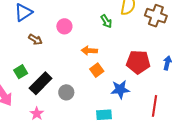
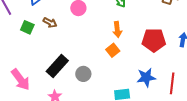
orange arrow: (89, 51) -> (117, 30), moved, turned -98
green square: (21, 72) -> (27, 27), moved, turned -32
blue star: (120, 89) -> (146, 77), moved

